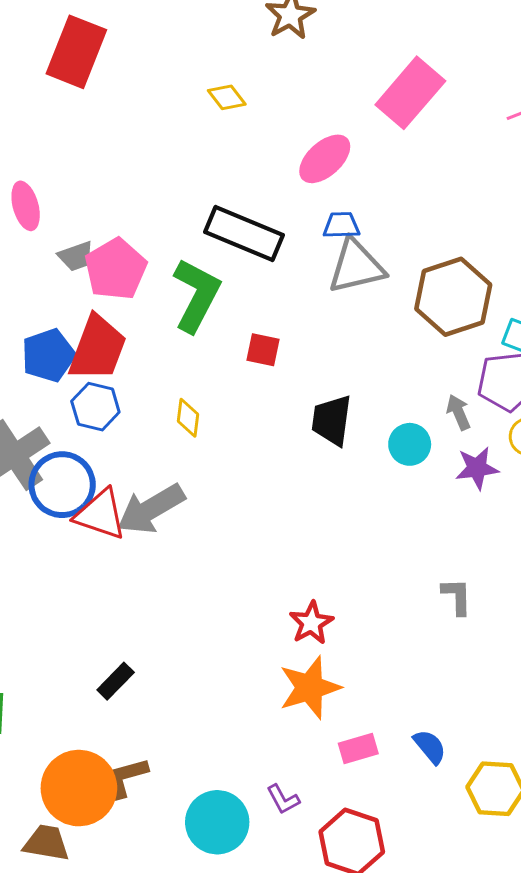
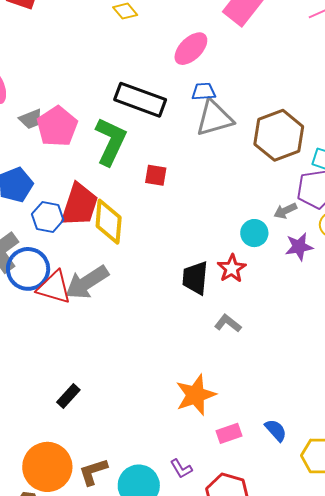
red trapezoid: (98, 348) -> (79, 205), moved
gray arrow: (458, 412) -> (285, 211), turned -90
yellow diamond: (188, 418) -> (109, 222), size x1.8
black trapezoid: (332, 420) -> (195, 278), moved
gray L-shape: (457, 596) -> (228, 323), moved, turned -48
red star: (311, 623) -> (232, 268), moved
brown L-shape: (126, 777) -> (93, 472), moved

